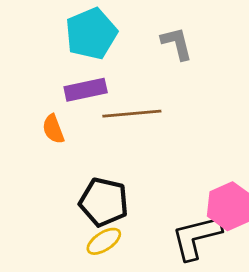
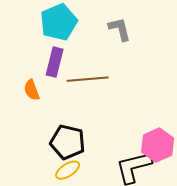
purple rectangle: (86, 90) -> (55, 62), turned -64

